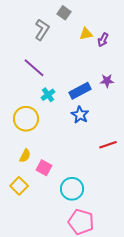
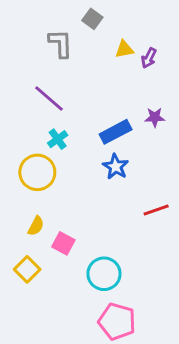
gray L-shape: (42, 30) -> (61, 43), turned -35
cyan cross: (48, 95) -> (58, 139), moved

